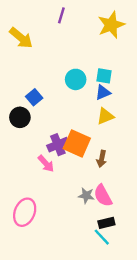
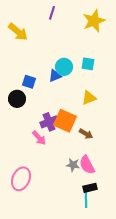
blue triangle: (103, 92) -> (55, 76), moved
blue square: (34, 97) -> (29, 82), turned -32
brown arrow: (102, 159) -> (86, 134), turned -72
cyan line: (102, 237) -> (86, 200), turned 42

